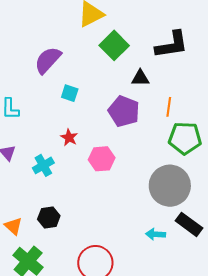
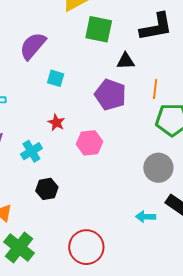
green square: (114, 45) -> (99, 29), turned -32
gray circle: (170, 186) -> (158, 168), size x0.7
black hexagon: (49, 218) -> (47, 189), moved

